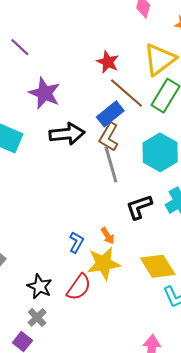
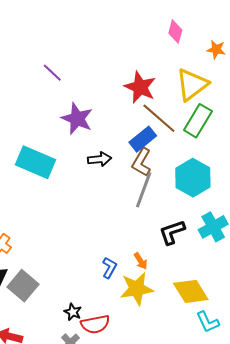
red star: (108, 62) -> (140, 87), size x1.4
black arrow: (67, 134) -> (100, 159), size x0.7
gray line: (111, 164) -> (144, 190), turned 36
black star: (40, 286) -> (73, 312), size x0.7
red semicircle: (79, 287) -> (95, 324), moved, turned 44

